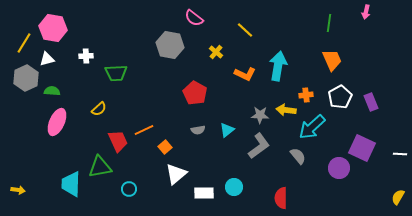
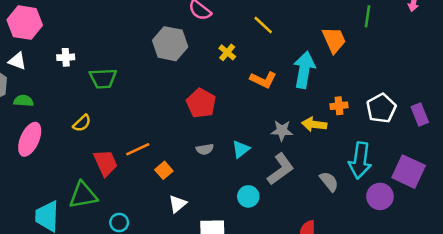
white triangle: (47, 59) -> (17, 61), turned 35
orange trapezoid: (332, 60) -> (334, 40), moved
cyan arrow: (312, 127) -> (360, 160), moved, turned -40
white triangle: (176, 174) -> (178, 204), size x0.7
cyan circle: (234, 187) -> (248, 196), moved

